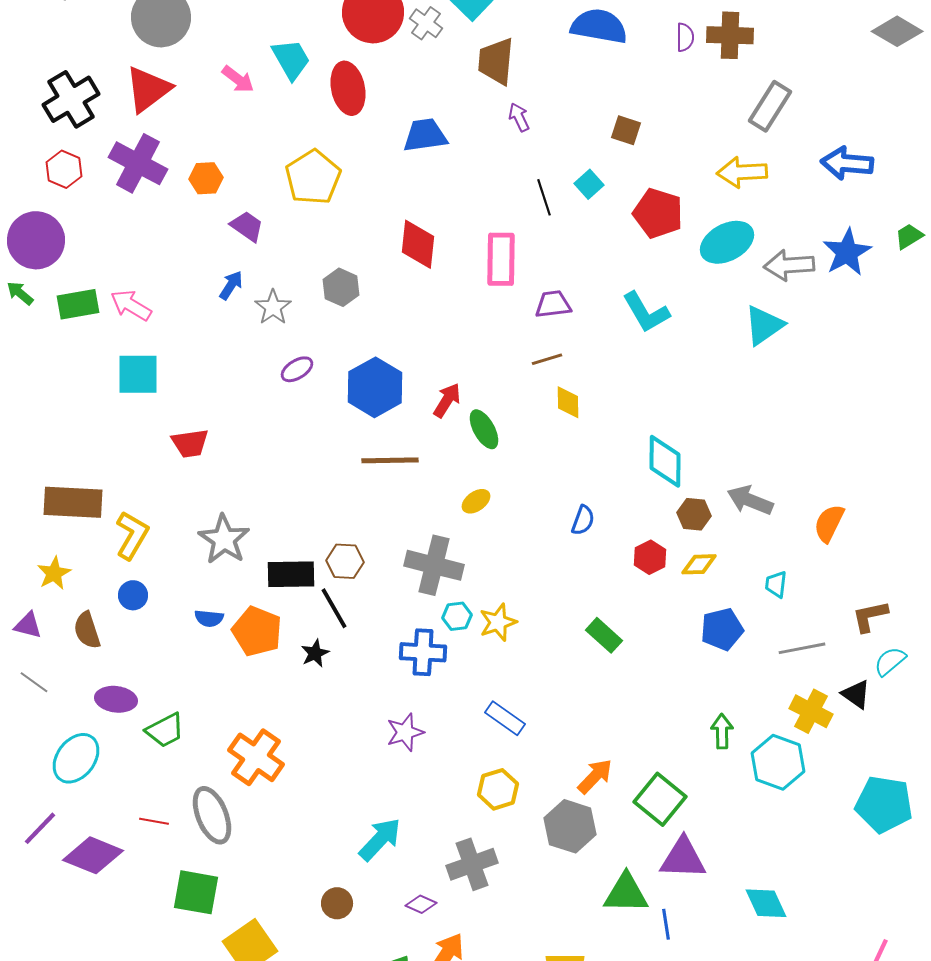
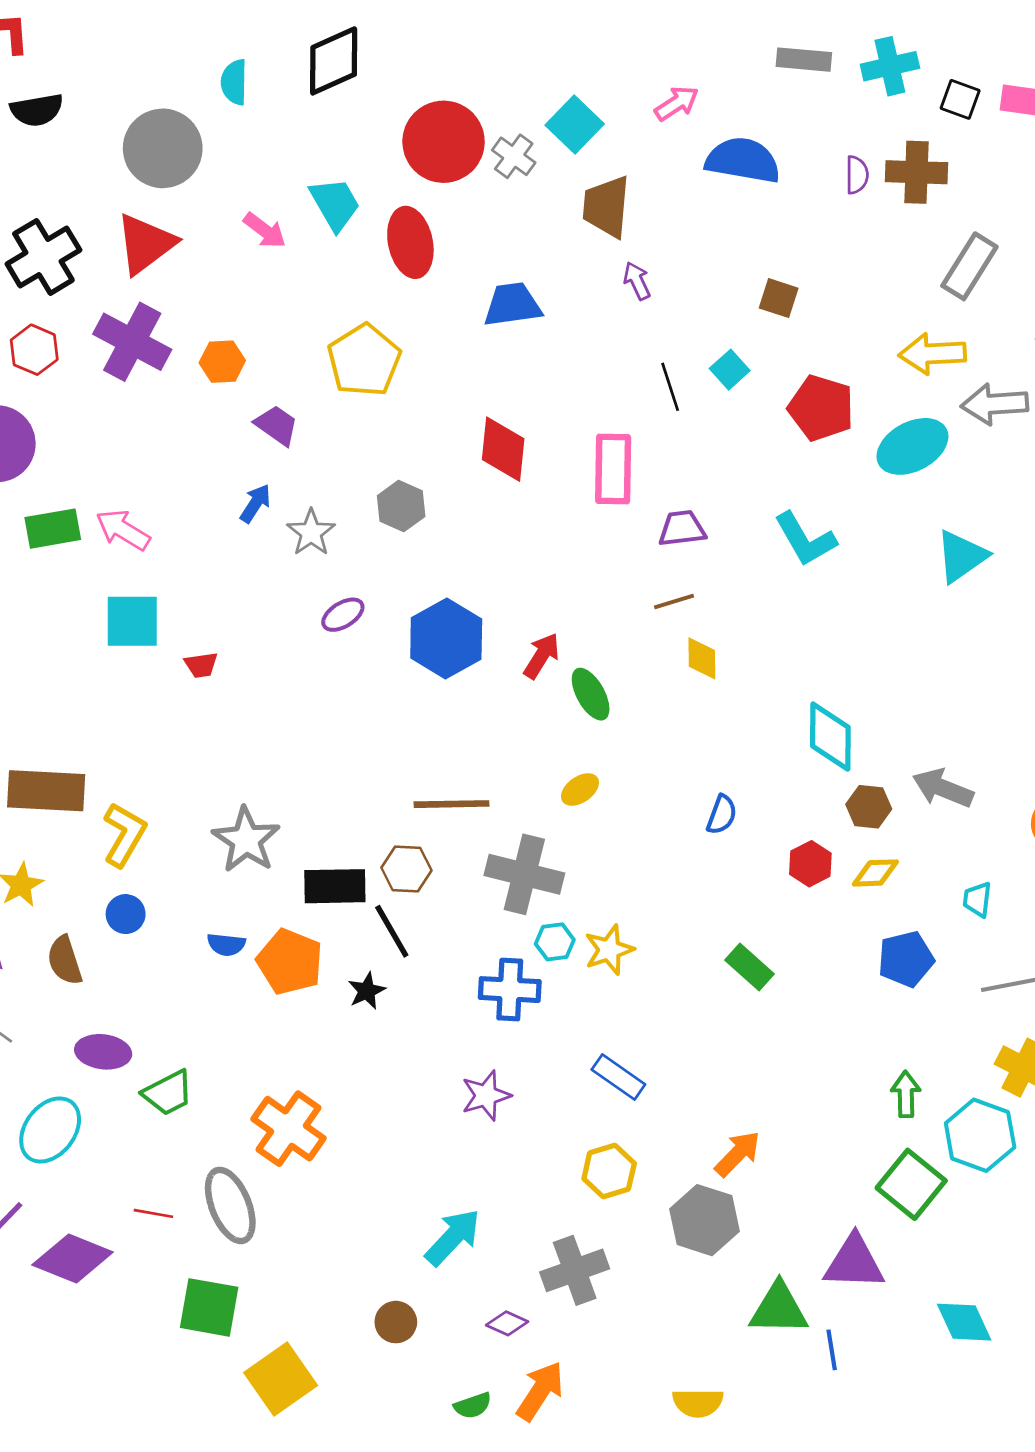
gray arrow: (789, 265) -> (995, 404), moved
red trapezoid: (190, 443) -> (201, 665), moved, size x0.7
brown line: (390, 460) -> (451, 804), moved
green square: (660, 799) -> (911, 1184), moved

